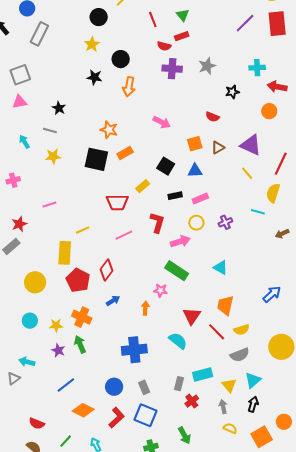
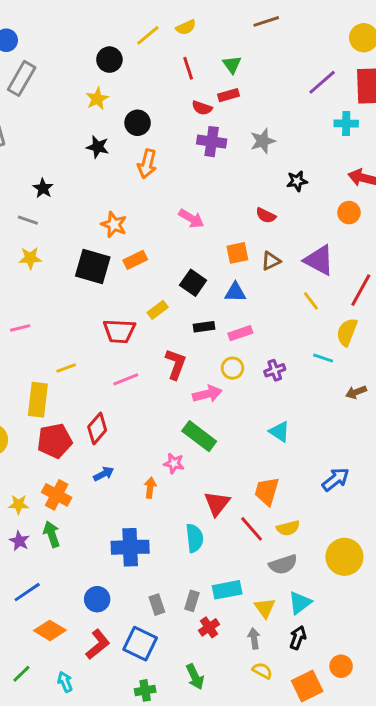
cyan cross: (257, 68) -> (346, 123), moved
cyan triangle: (221, 268) -> (280, 432), moved
red pentagon: (78, 280) -> (55, 441), turned 30
cyan semicircle: (178, 341) -> (194, 538), turned 42
gray rectangle: (144, 387) -> (157, 605), moved

